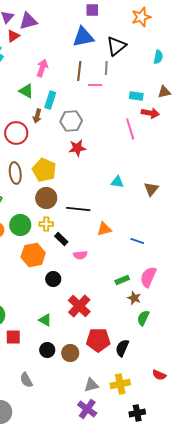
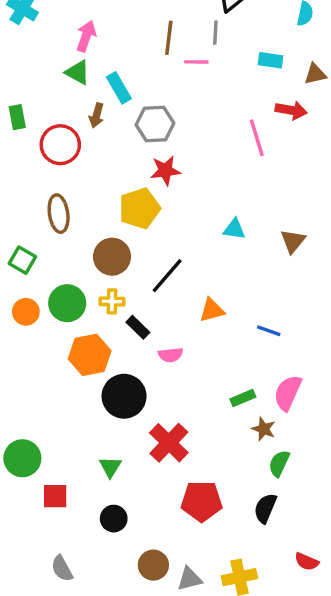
pink arrow: (42, 68) -> (86, 36), moved
cyan rectangle: (136, 96) -> (270, 60), moved
cyan rectangle: (50, 100) -> (119, 88), turned -48
yellow pentagon: (44, 170) -> (140, 208), moved, turned 30
black line: (78, 209) -> (167, 276), turned -55
black circle: (53, 279) -> (124, 396), size x1.6
green triangle: (45, 320) -> (110, 467), turned 32
black semicircle: (122, 348) -> (265, 508), moved
brown circle: (70, 353) -> (153, 565), moved
gray semicircle: (26, 380) -> (62, 569), moved

